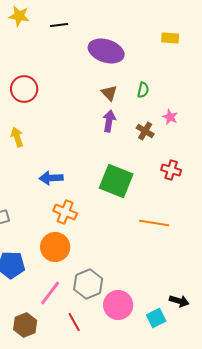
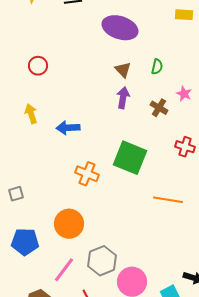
red circle: (24, 89) -> (38, 66), size x0.7
blue arrow: (51, 178) -> (68, 128), moved
orange cross: (65, 212) -> (87, 174), moved

